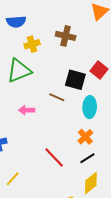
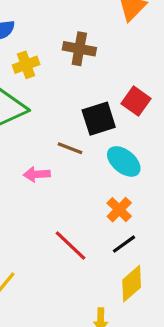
black square: (75, 80) -> (99, 119), turned -30
cyan ellipse: (90, 107) -> (124, 161), turned -50
pink arrow: (27, 110) -> (37, 174), moved

